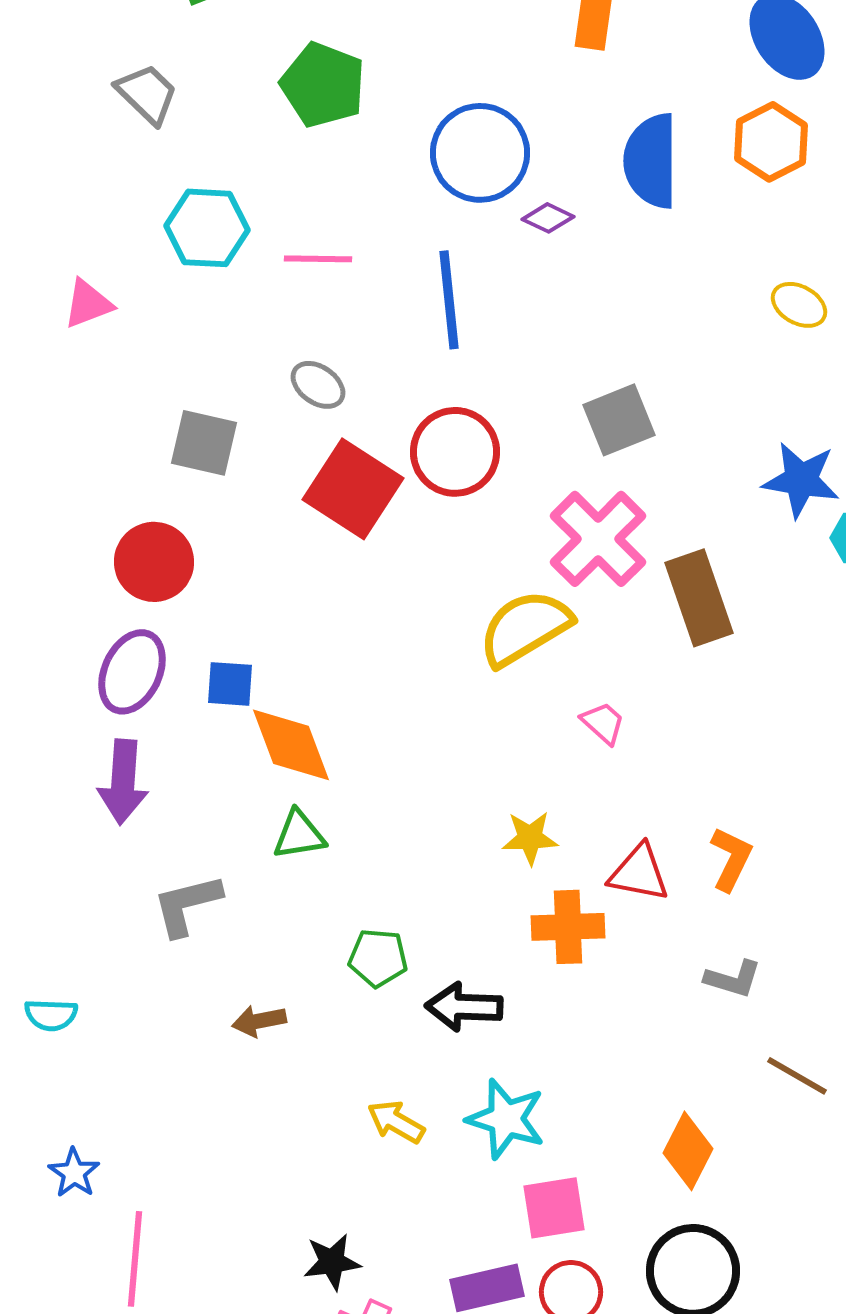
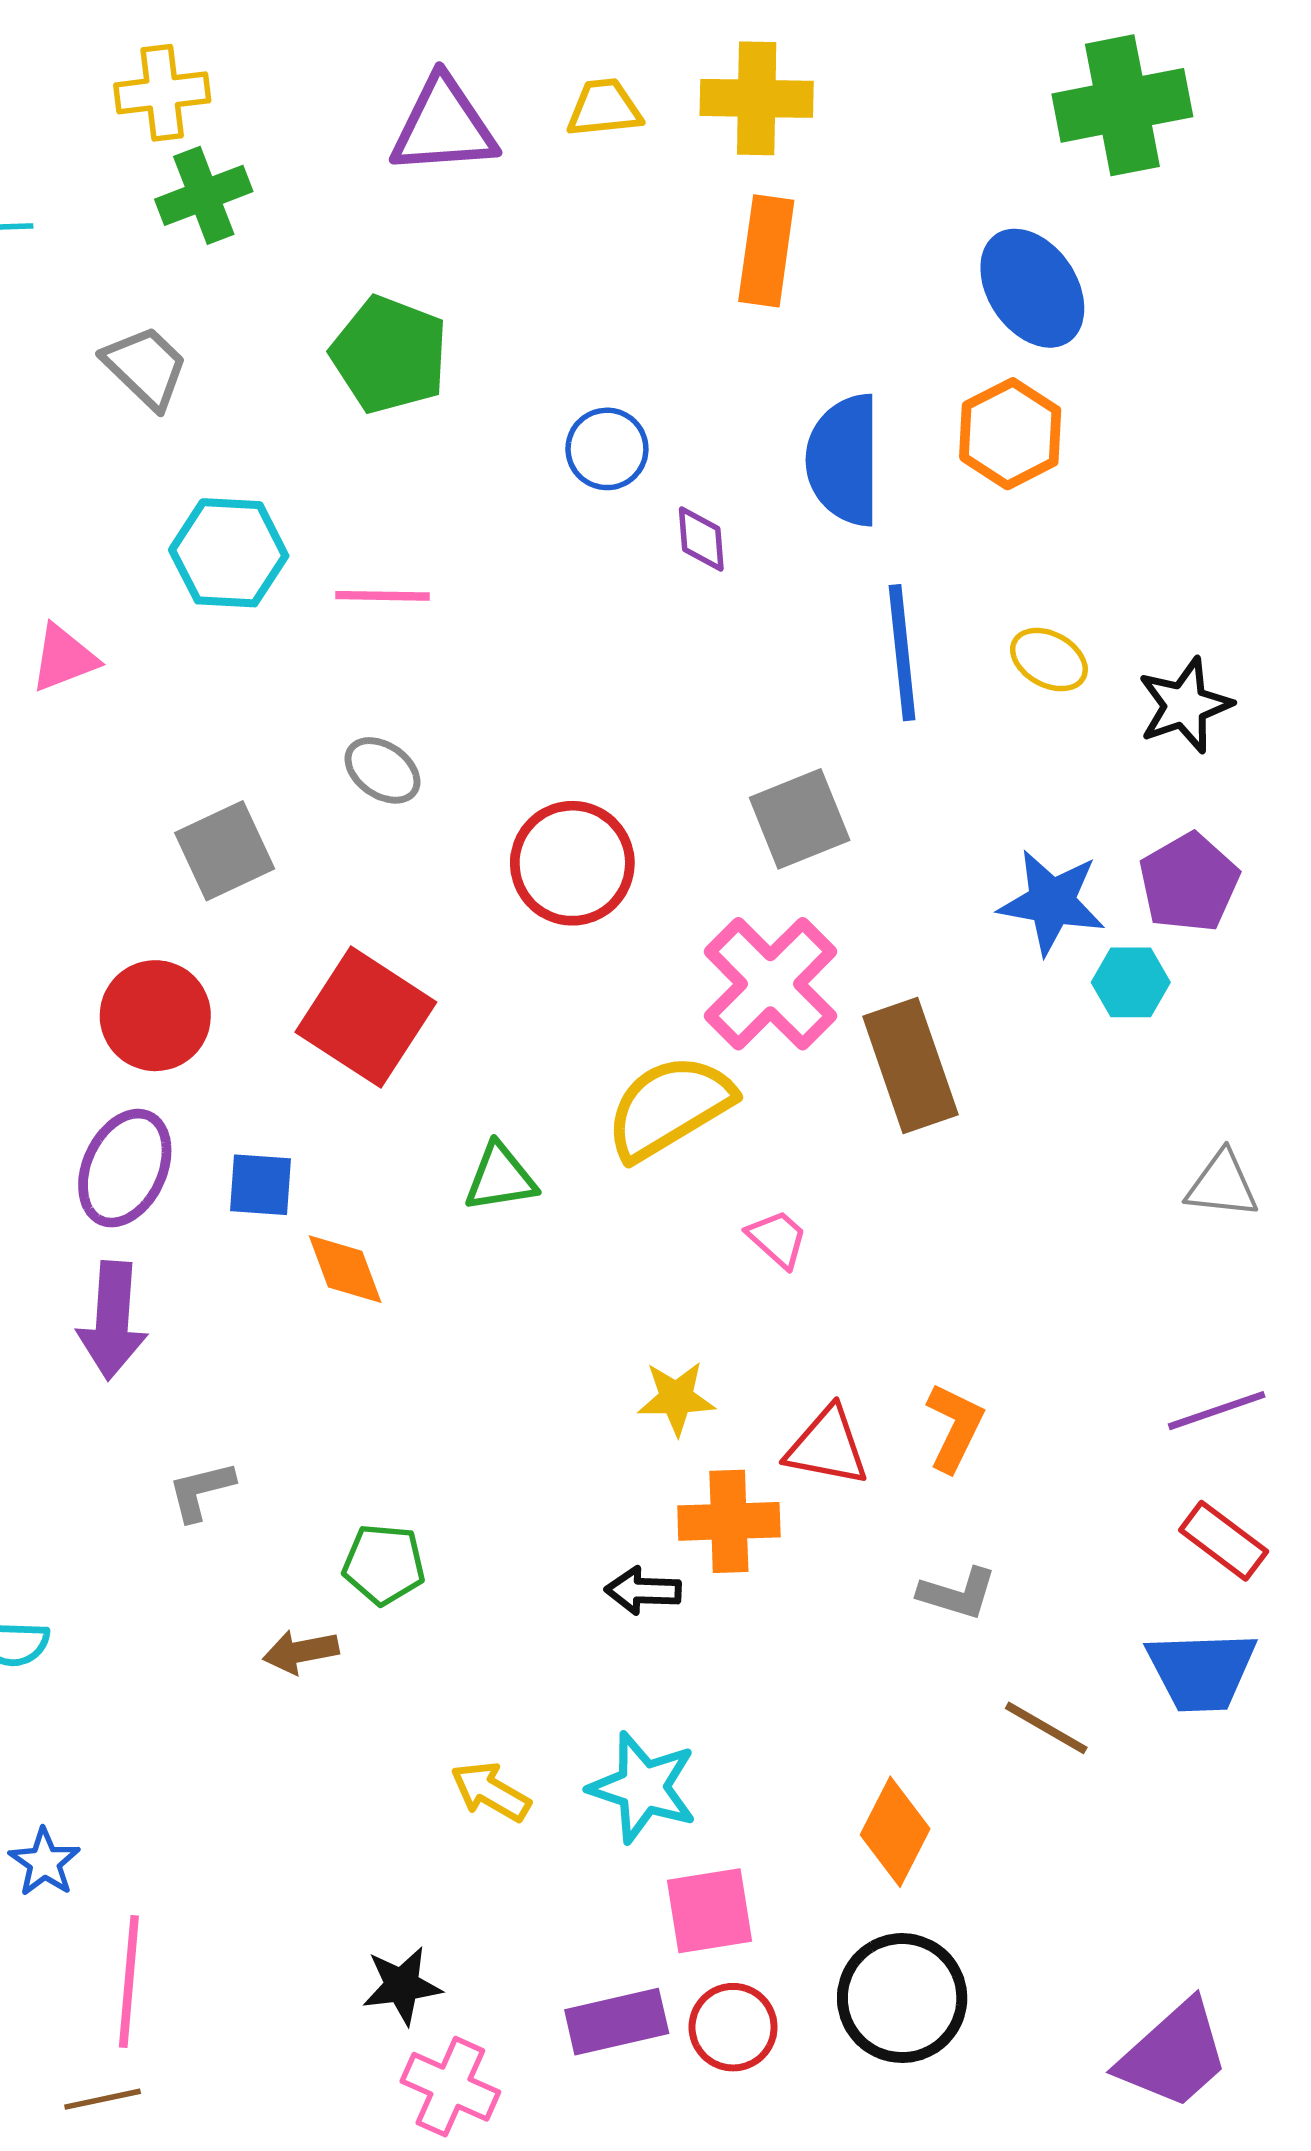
blue circle: (480, 153) -> (607, 449), size x0.6
purple diamond: (548, 218) -> (701, 539), turned 60
blue line: (449, 300) -> (902, 653), moved
gray square: (204, 443) -> (225, 851), turned -38
red square: (353, 489) -> (366, 1017), moved
orange diamond: (291, 745) -> (345, 1269), size x0.7
green triangle: (299, 835) -> (500, 1178), moved
gray L-shape: (187, 905) -> (201, 1491), size x0.7
green pentagon: (378, 958) -> (384, 1564), moved
black arrow: (464, 1007) -> (643, 1591), moved, size x0.7

